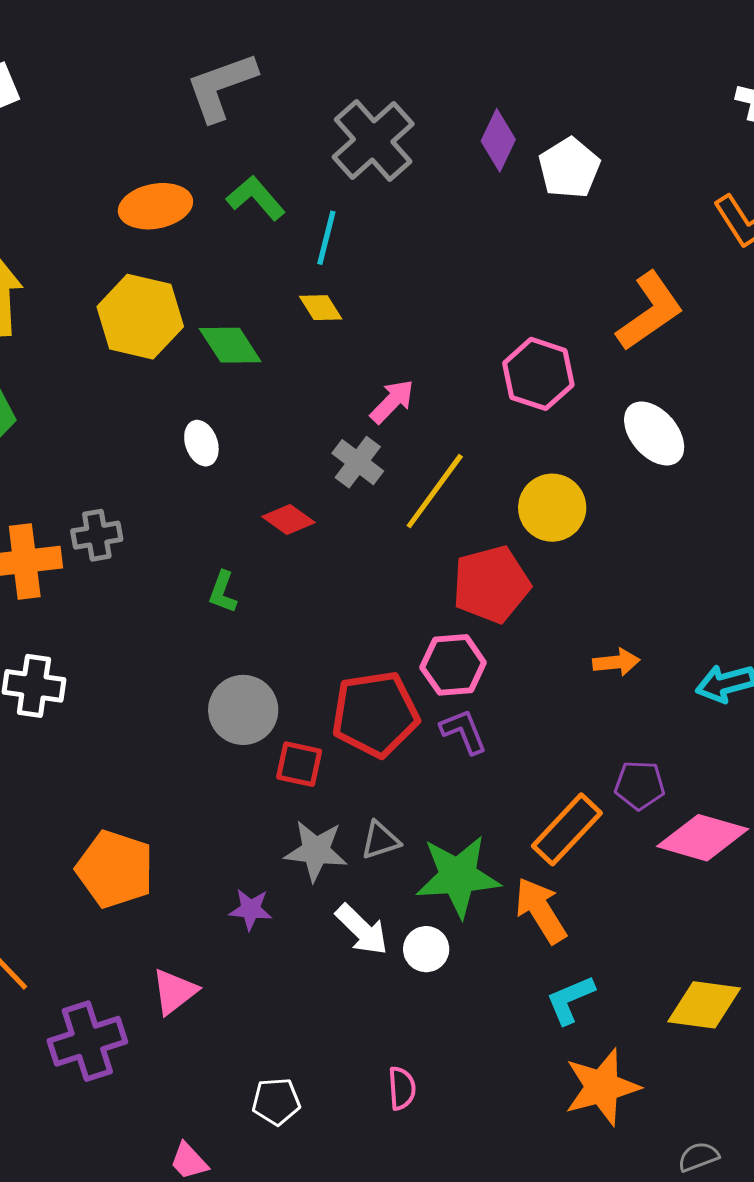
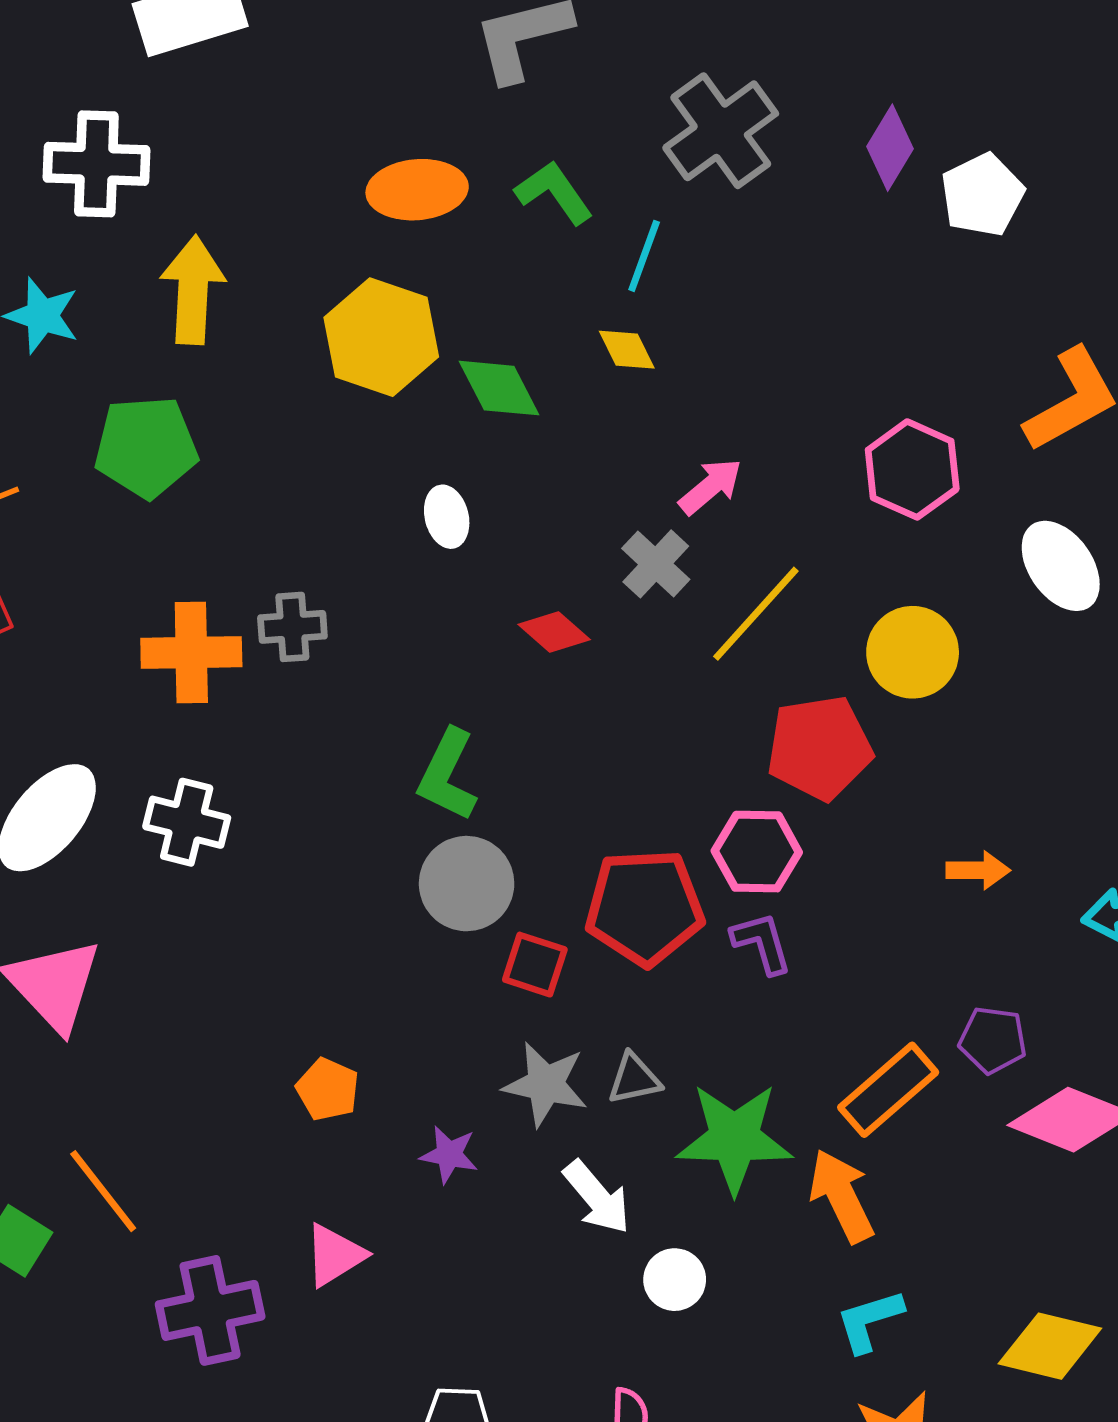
green L-shape: (223, 592) -> (447, 775), moved, size x1.6
orange pentagon: (115, 869) -> (328, 1089), moved, size x0.6
white circle: (426, 949) -> (675, 1280), moved

